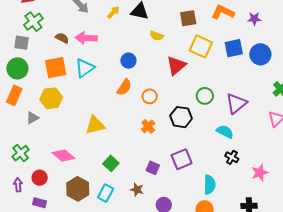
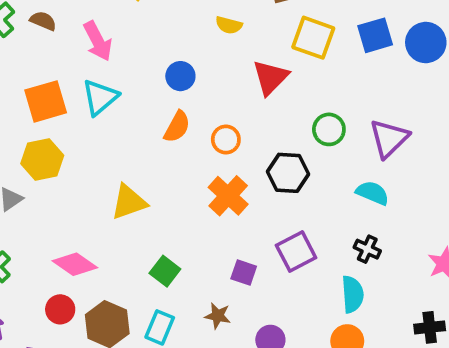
brown semicircle: (62, 38) -> (43, 21), moved
pink arrow: (86, 38) -> (98, 41), turned -115
orange cross: (148, 126) -> (228, 196), size x1.5
black cross: (232, 157) -> (367, 249), moved
red circle: (40, 178) -> (60, 309), moved

